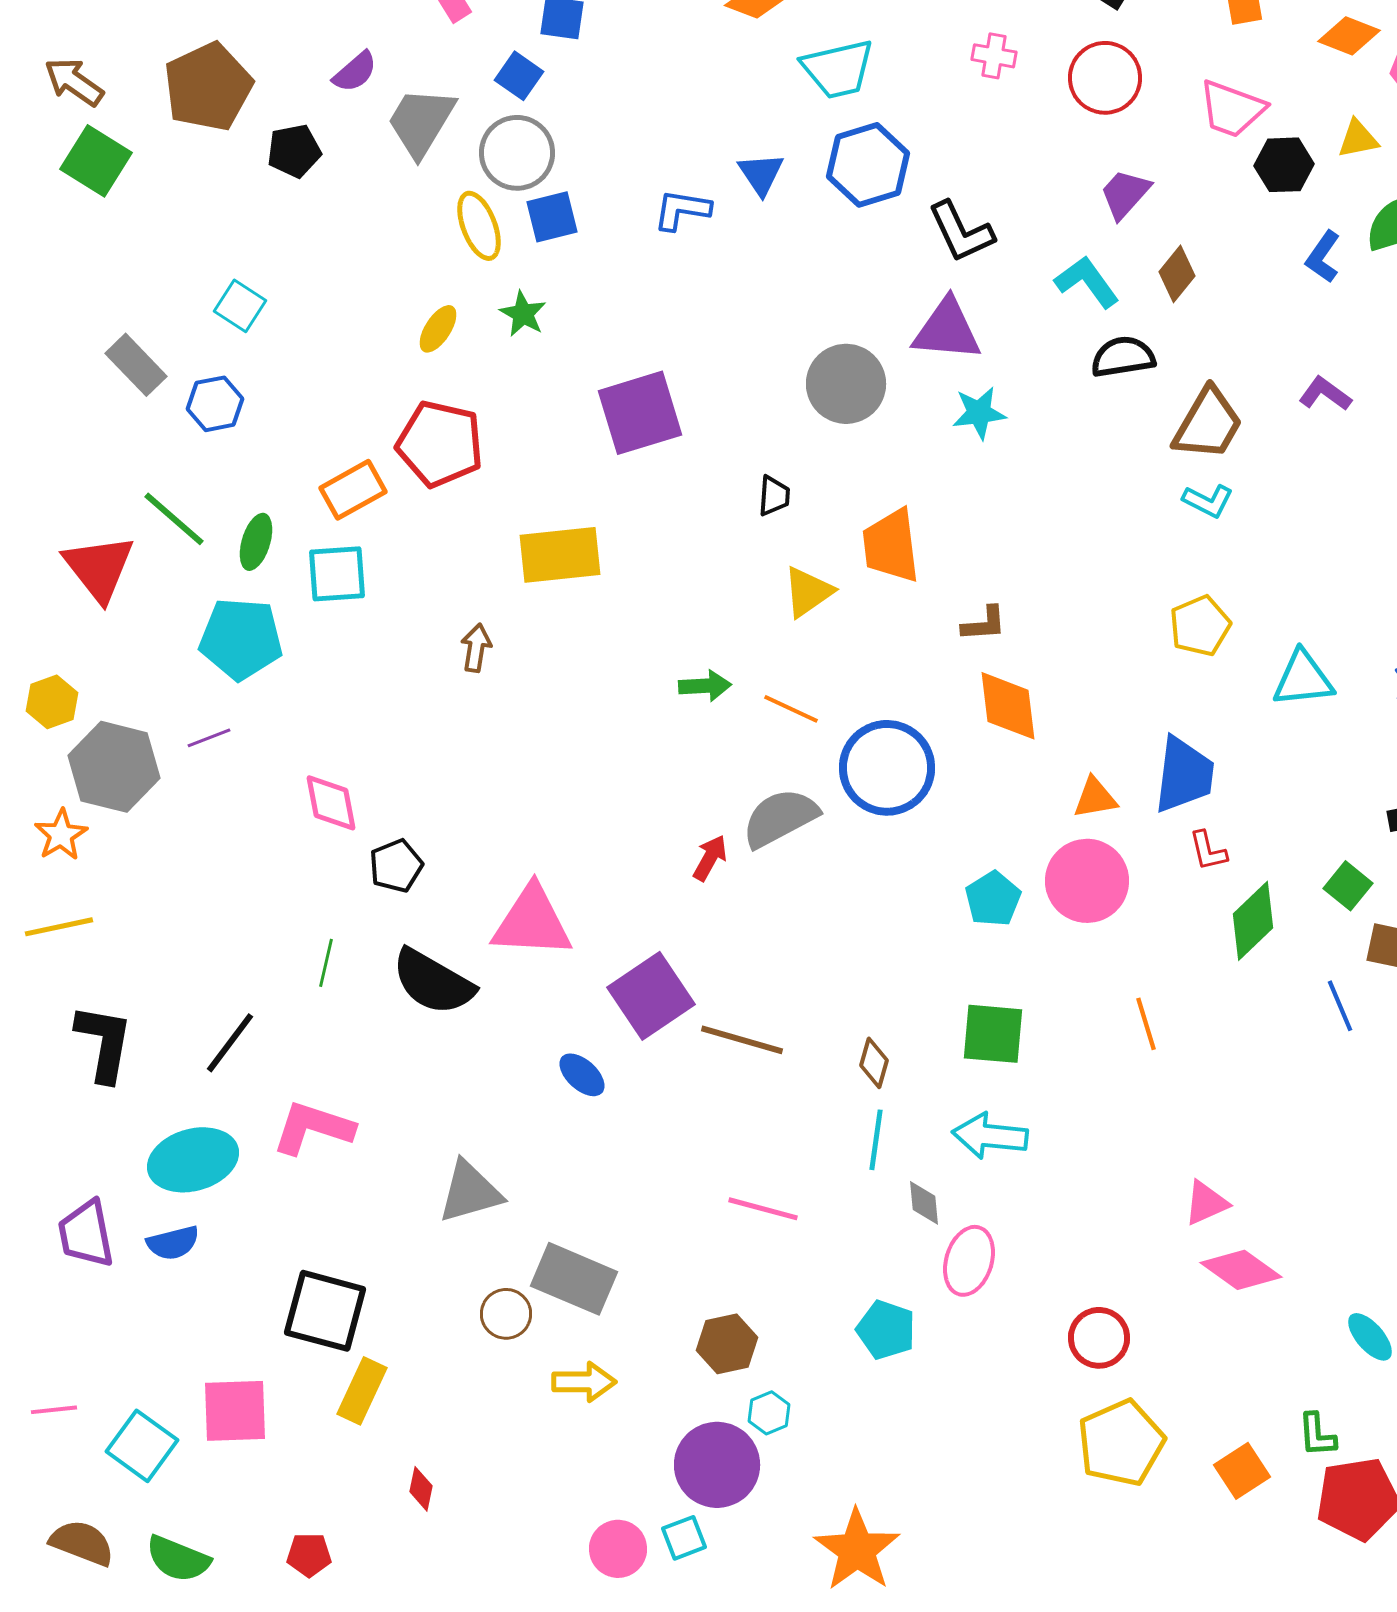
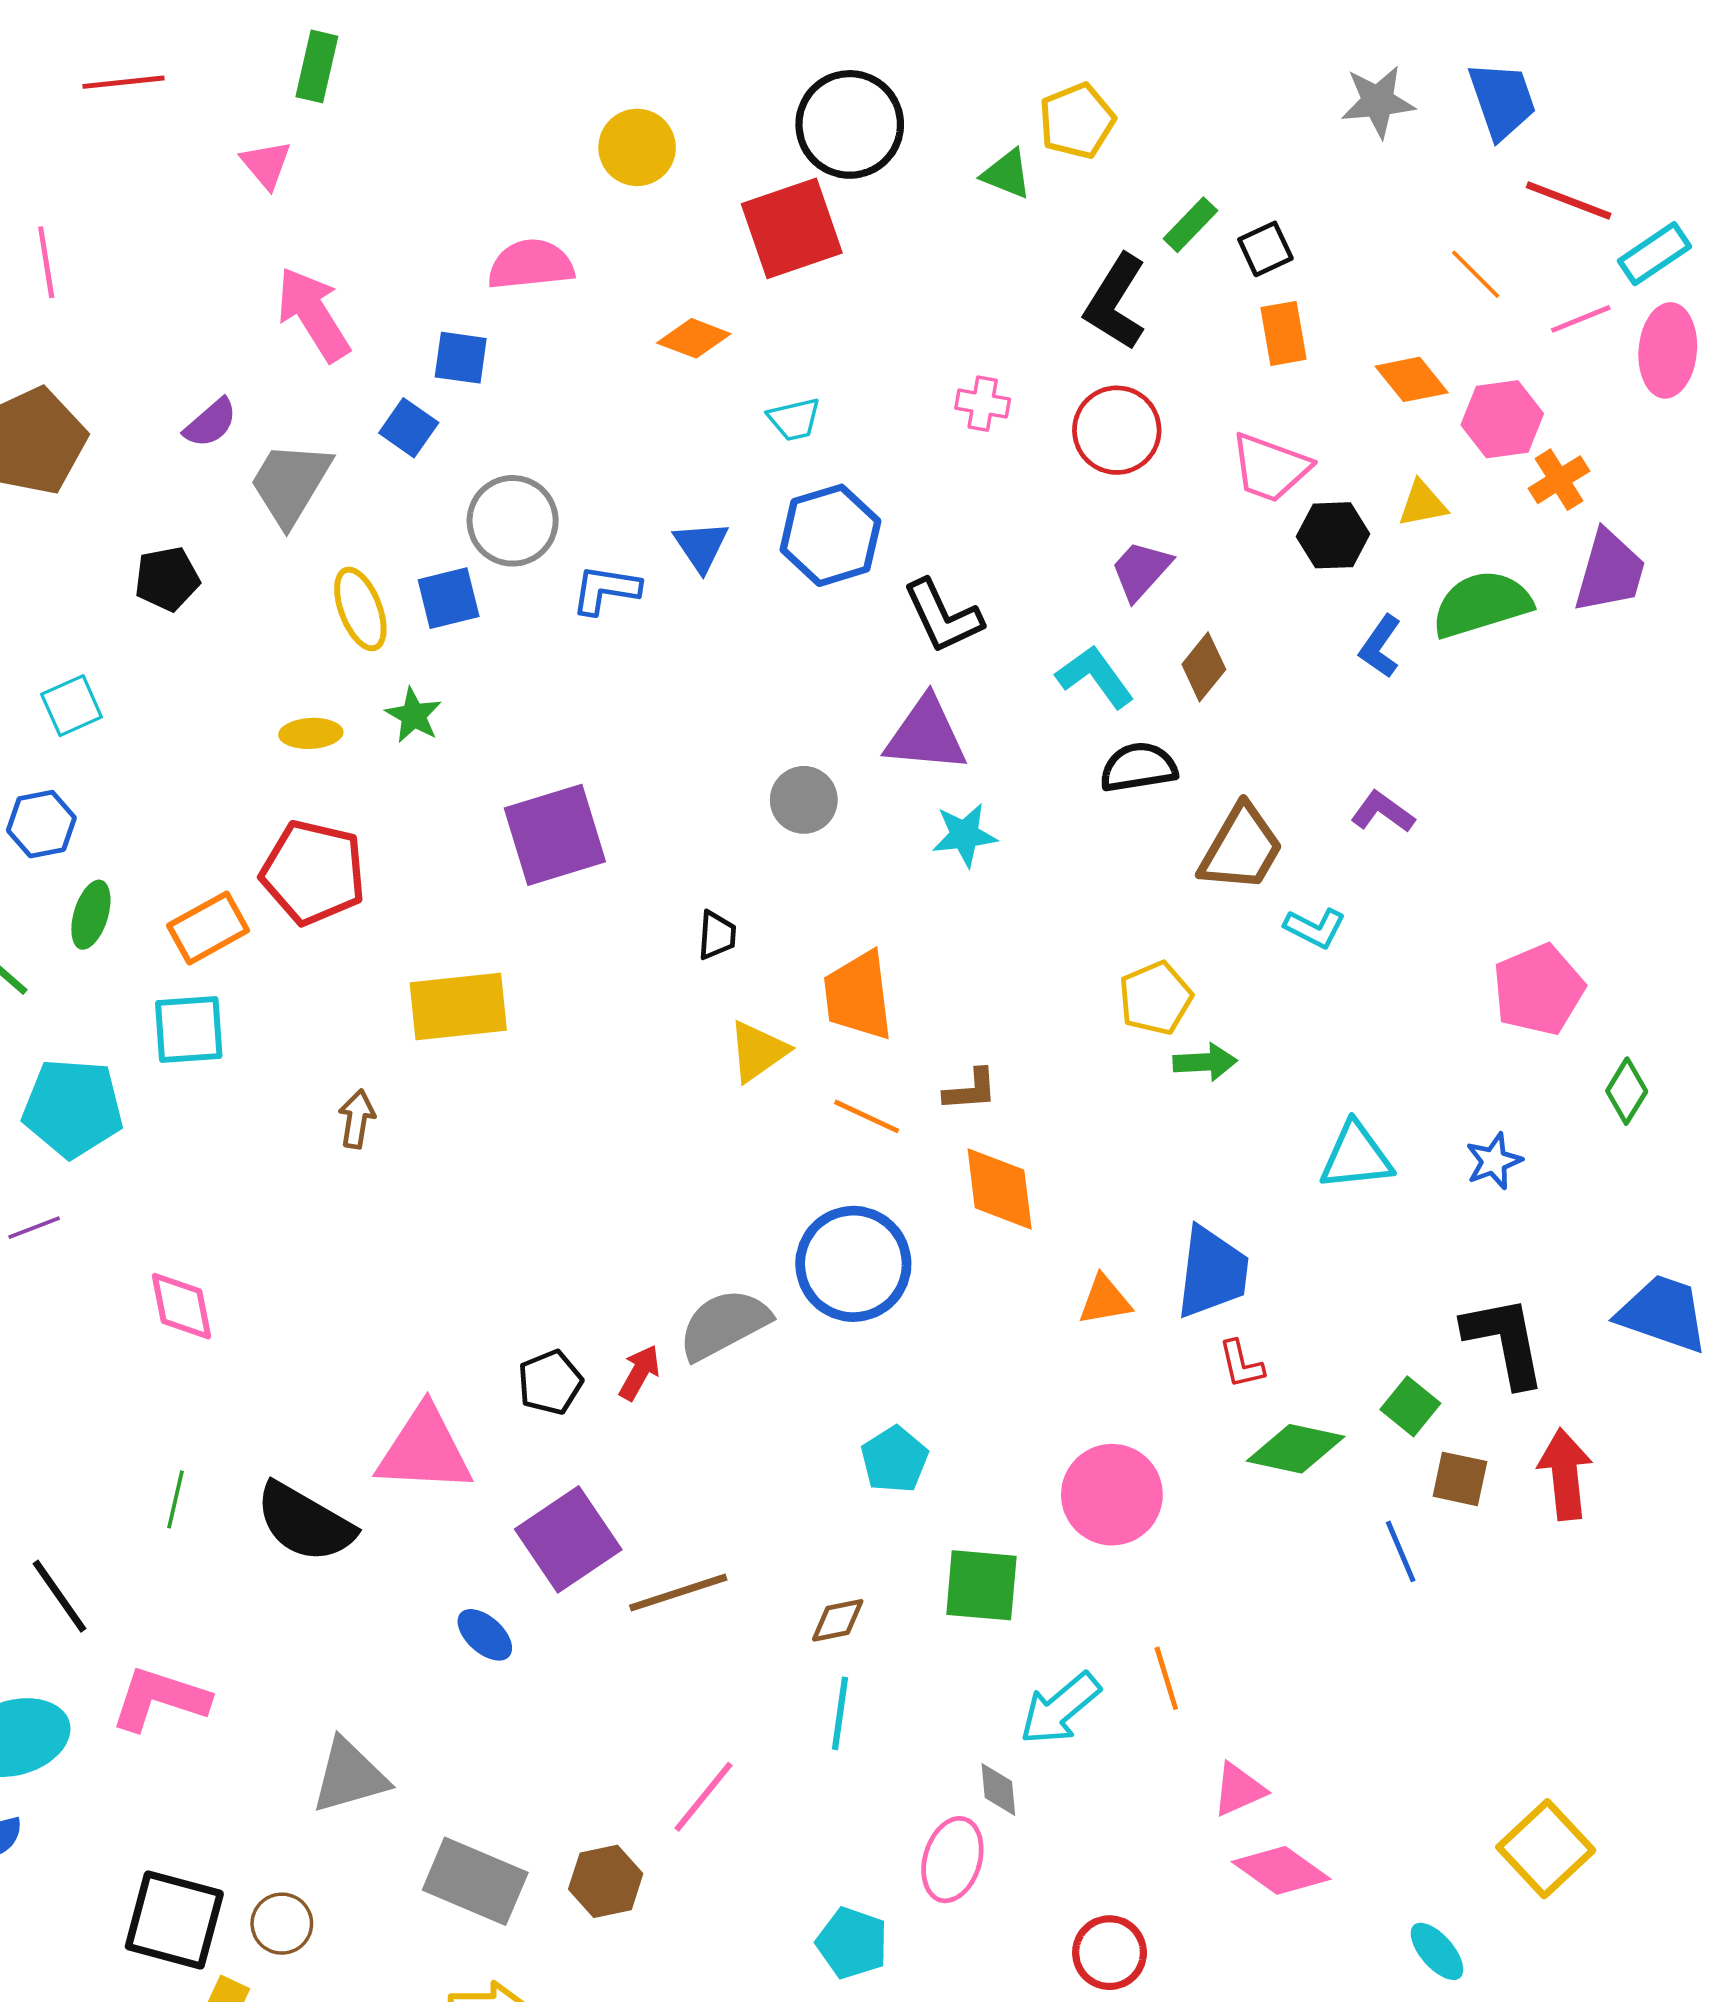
orange diamond: (1349, 36) -> (1412, 379), turned 30
cyan trapezoid: (838, 69) -> (794, 419), size x0.6
black pentagon: (294, 151) -> (167, 579), moved
gray circle: (517, 153) -> (513, 521), moved
cyan square: (240, 306) -> (72, 706), turned 33
yellow ellipse: (438, 329) -> (311, 733), turned 54
gray circle: (846, 384) -> (804, 800), size x0.7
cyan L-shape: (1208, 501) -> (1315, 928), moved
green ellipse: (256, 542) -> (91, 915), moved
yellow pentagon: (1200, 626) -> (1155, 998), moved
green arrow: (705, 686) -> (1205, 1062), moved
orange line: (791, 709) -> (867, 1116), moved
black pentagon: (396, 866) -> (550, 1382), moved
pink circle: (1087, 881) -> (1112, 1495), moved
cyan pentagon: (993, 899) -> (894, 1460), moved
green diamond: (1253, 921) -> (1296, 1449), turned 56
orange line: (1146, 1024) -> (1166, 1678), moved
brown line: (742, 1040) -> (678, 1593), turned -34
black line: (230, 1043) -> (60, 1596), turned -72
brown diamond: (874, 1063) -> (838, 1620), turned 63
cyan arrow: (990, 1136) -> (1060, 1709), moved, turned -46
gray diamond: (924, 1203) -> (998, 1789), moved
pink line: (763, 1209) -> (704, 1797), turned -66
brown circle: (506, 1314) -> (282, 1924), moved
brown hexagon: (727, 1344) -> (606, 1881), moved

